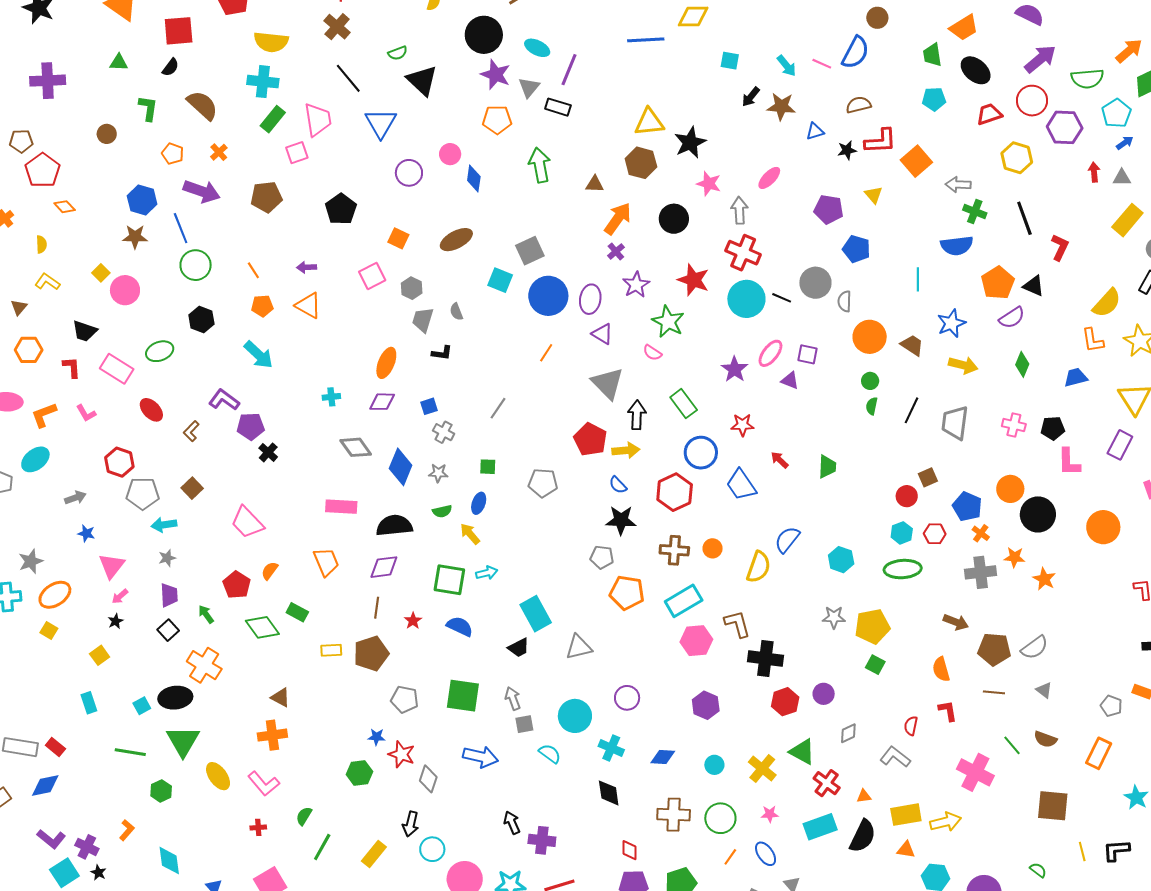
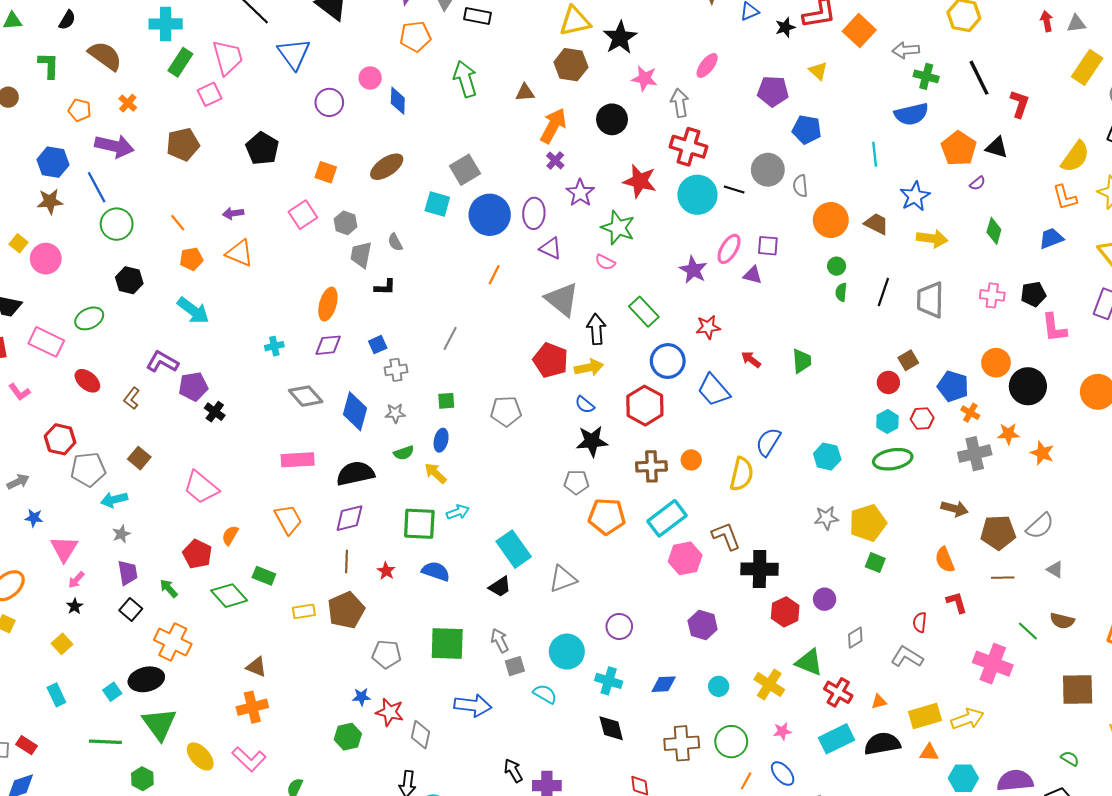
purple semicircle: (1012, 318) -> (978, 183), size x0.6
gray cross: (444, 432) -> (396, 370), turned -30
black semicircle: (863, 836) -> (882, 744), turned -120

